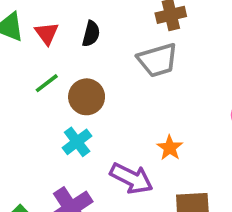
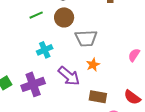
gray trapezoid: (158, 60) -> (86, 38), moved
brown circle: (87, 97) -> (64, 17), moved

